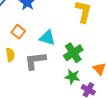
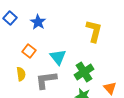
cyan triangle: (47, 38) -> (58, 57), turned 36

